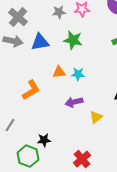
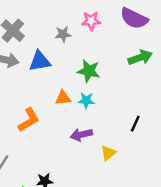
gray star: (59, 12) -> (63, 34), moved
green star: (73, 40) -> (89, 71), moved

